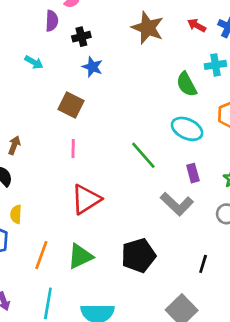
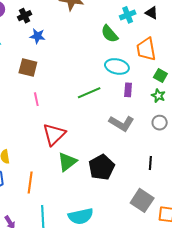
green line: (143, 155) -> (89, 93), turned -60
purple rectangle: (193, 173) -> (128, 90), moved, turned 32
green triangle: (80, 256) -> (67, 162), moved

